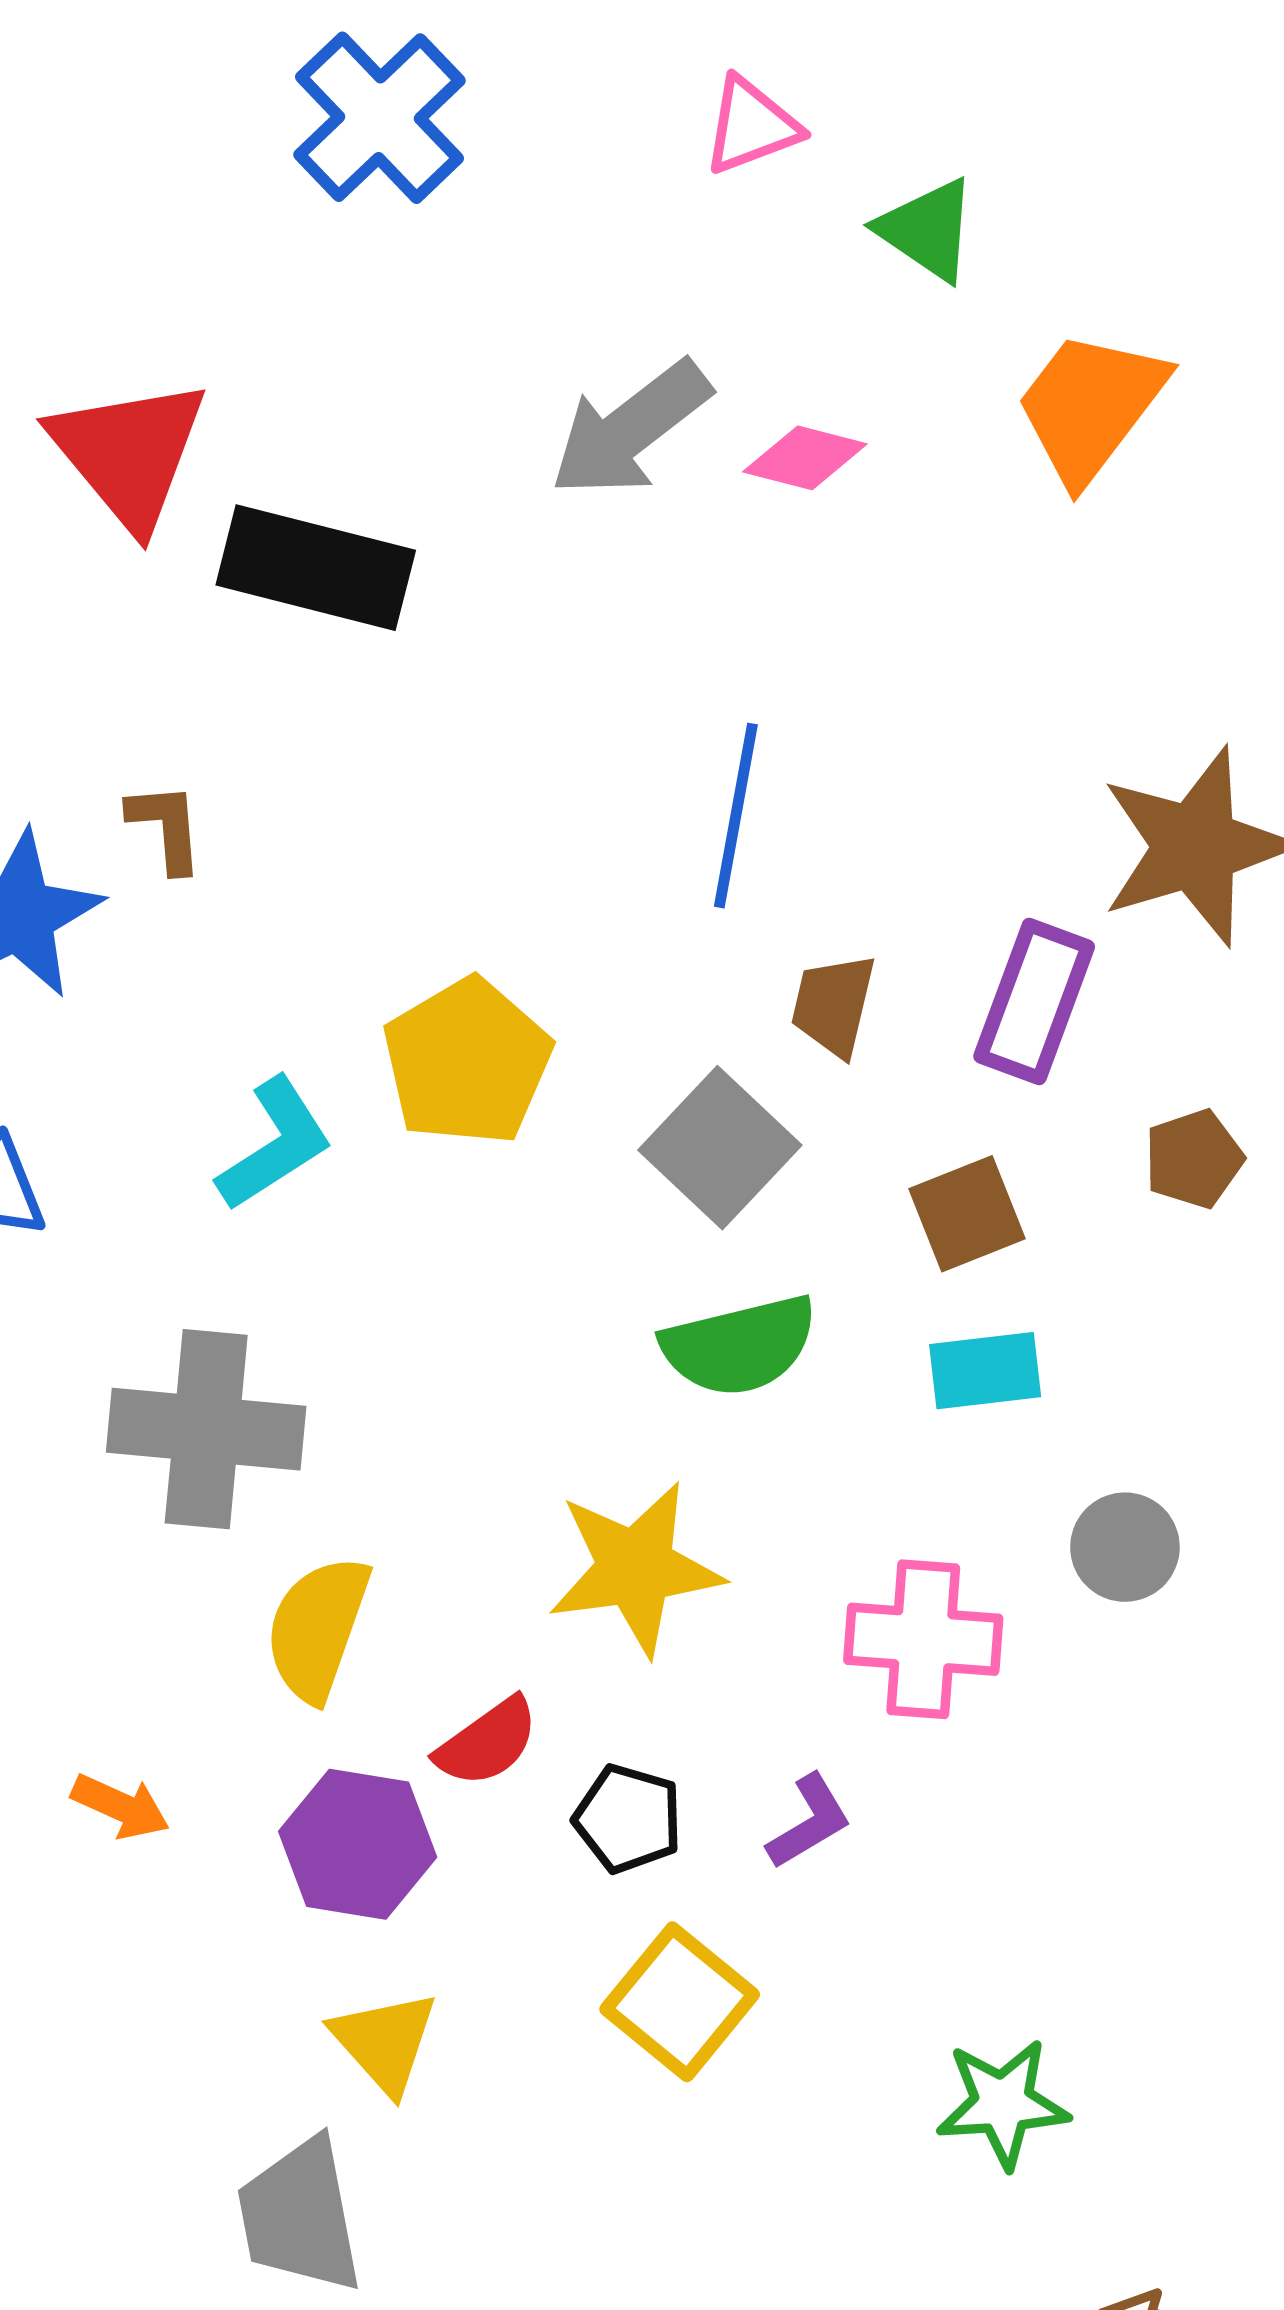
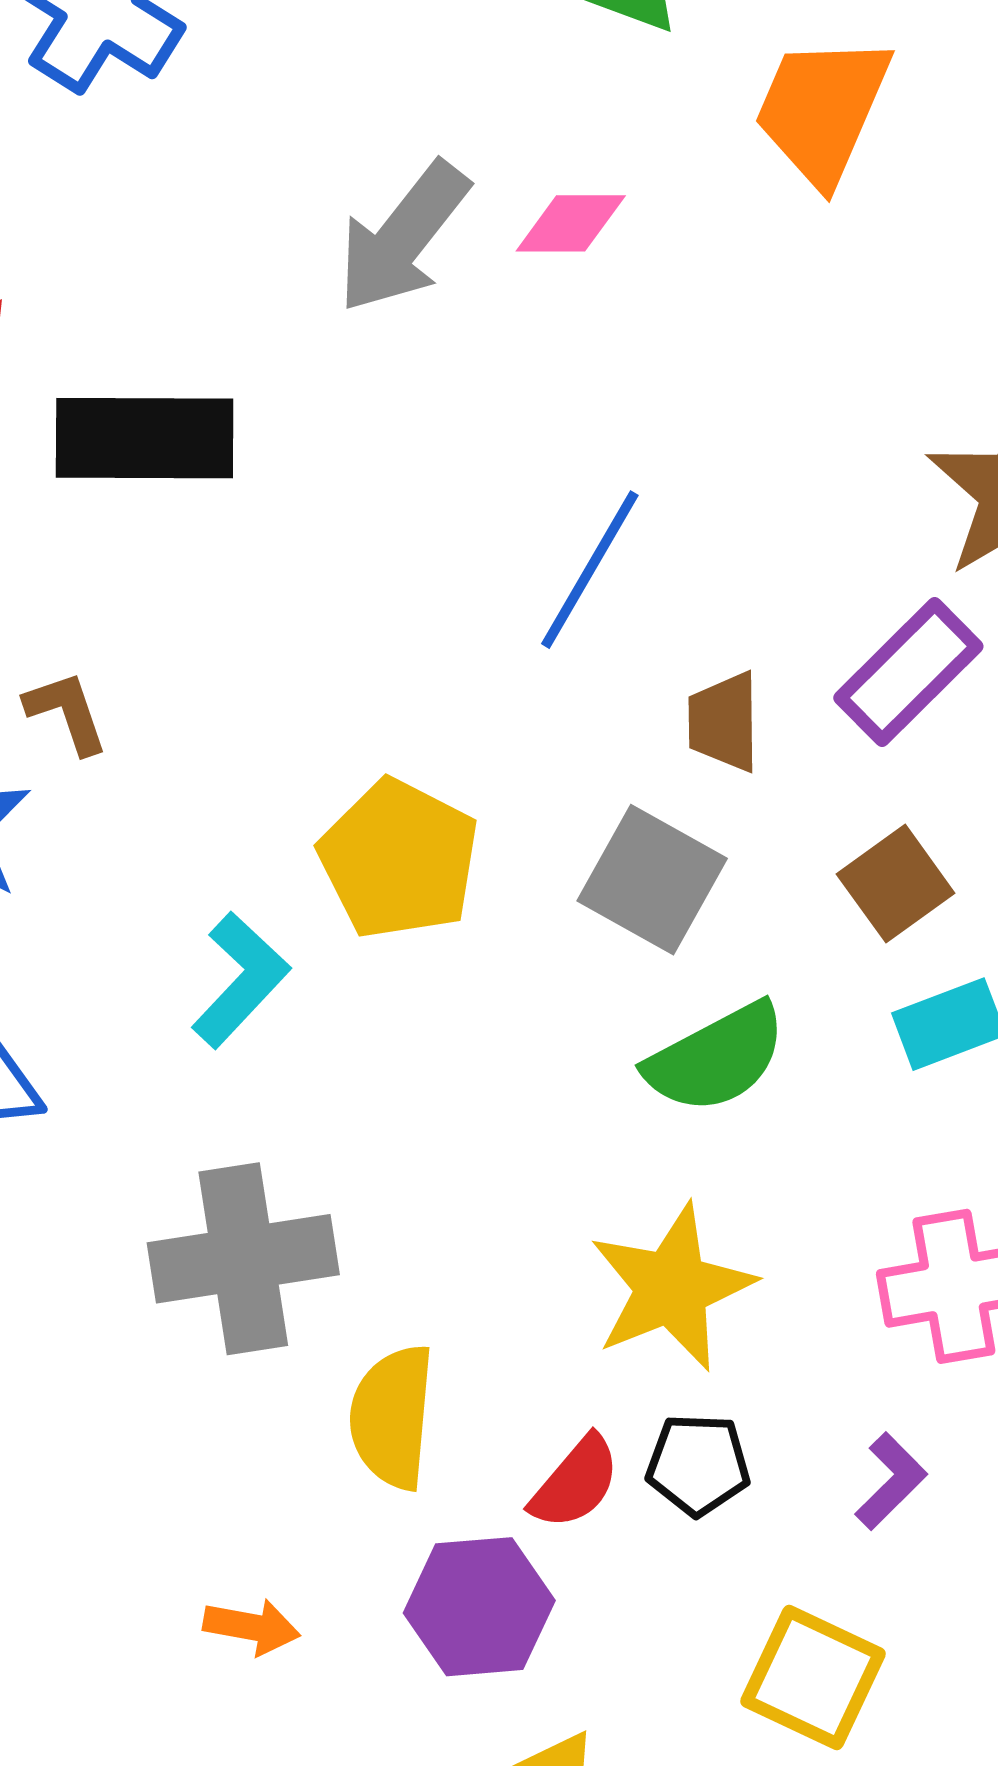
blue line: (736, 816) -> (590, 570), turned 34
purple rectangle: (1034, 1002) -> (908, 672), turned 39
black pentagon: (628, 1819) -> (698, 1465), moved

